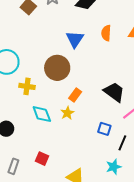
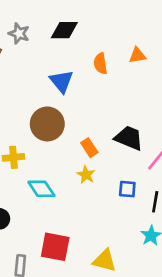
orange rectangle: (75, 95) -> (89, 148), moved, turned -56
yellow star: (67, 113) -> (86, 175), moved
red square: (42, 159) -> (55, 247), size x1.6

